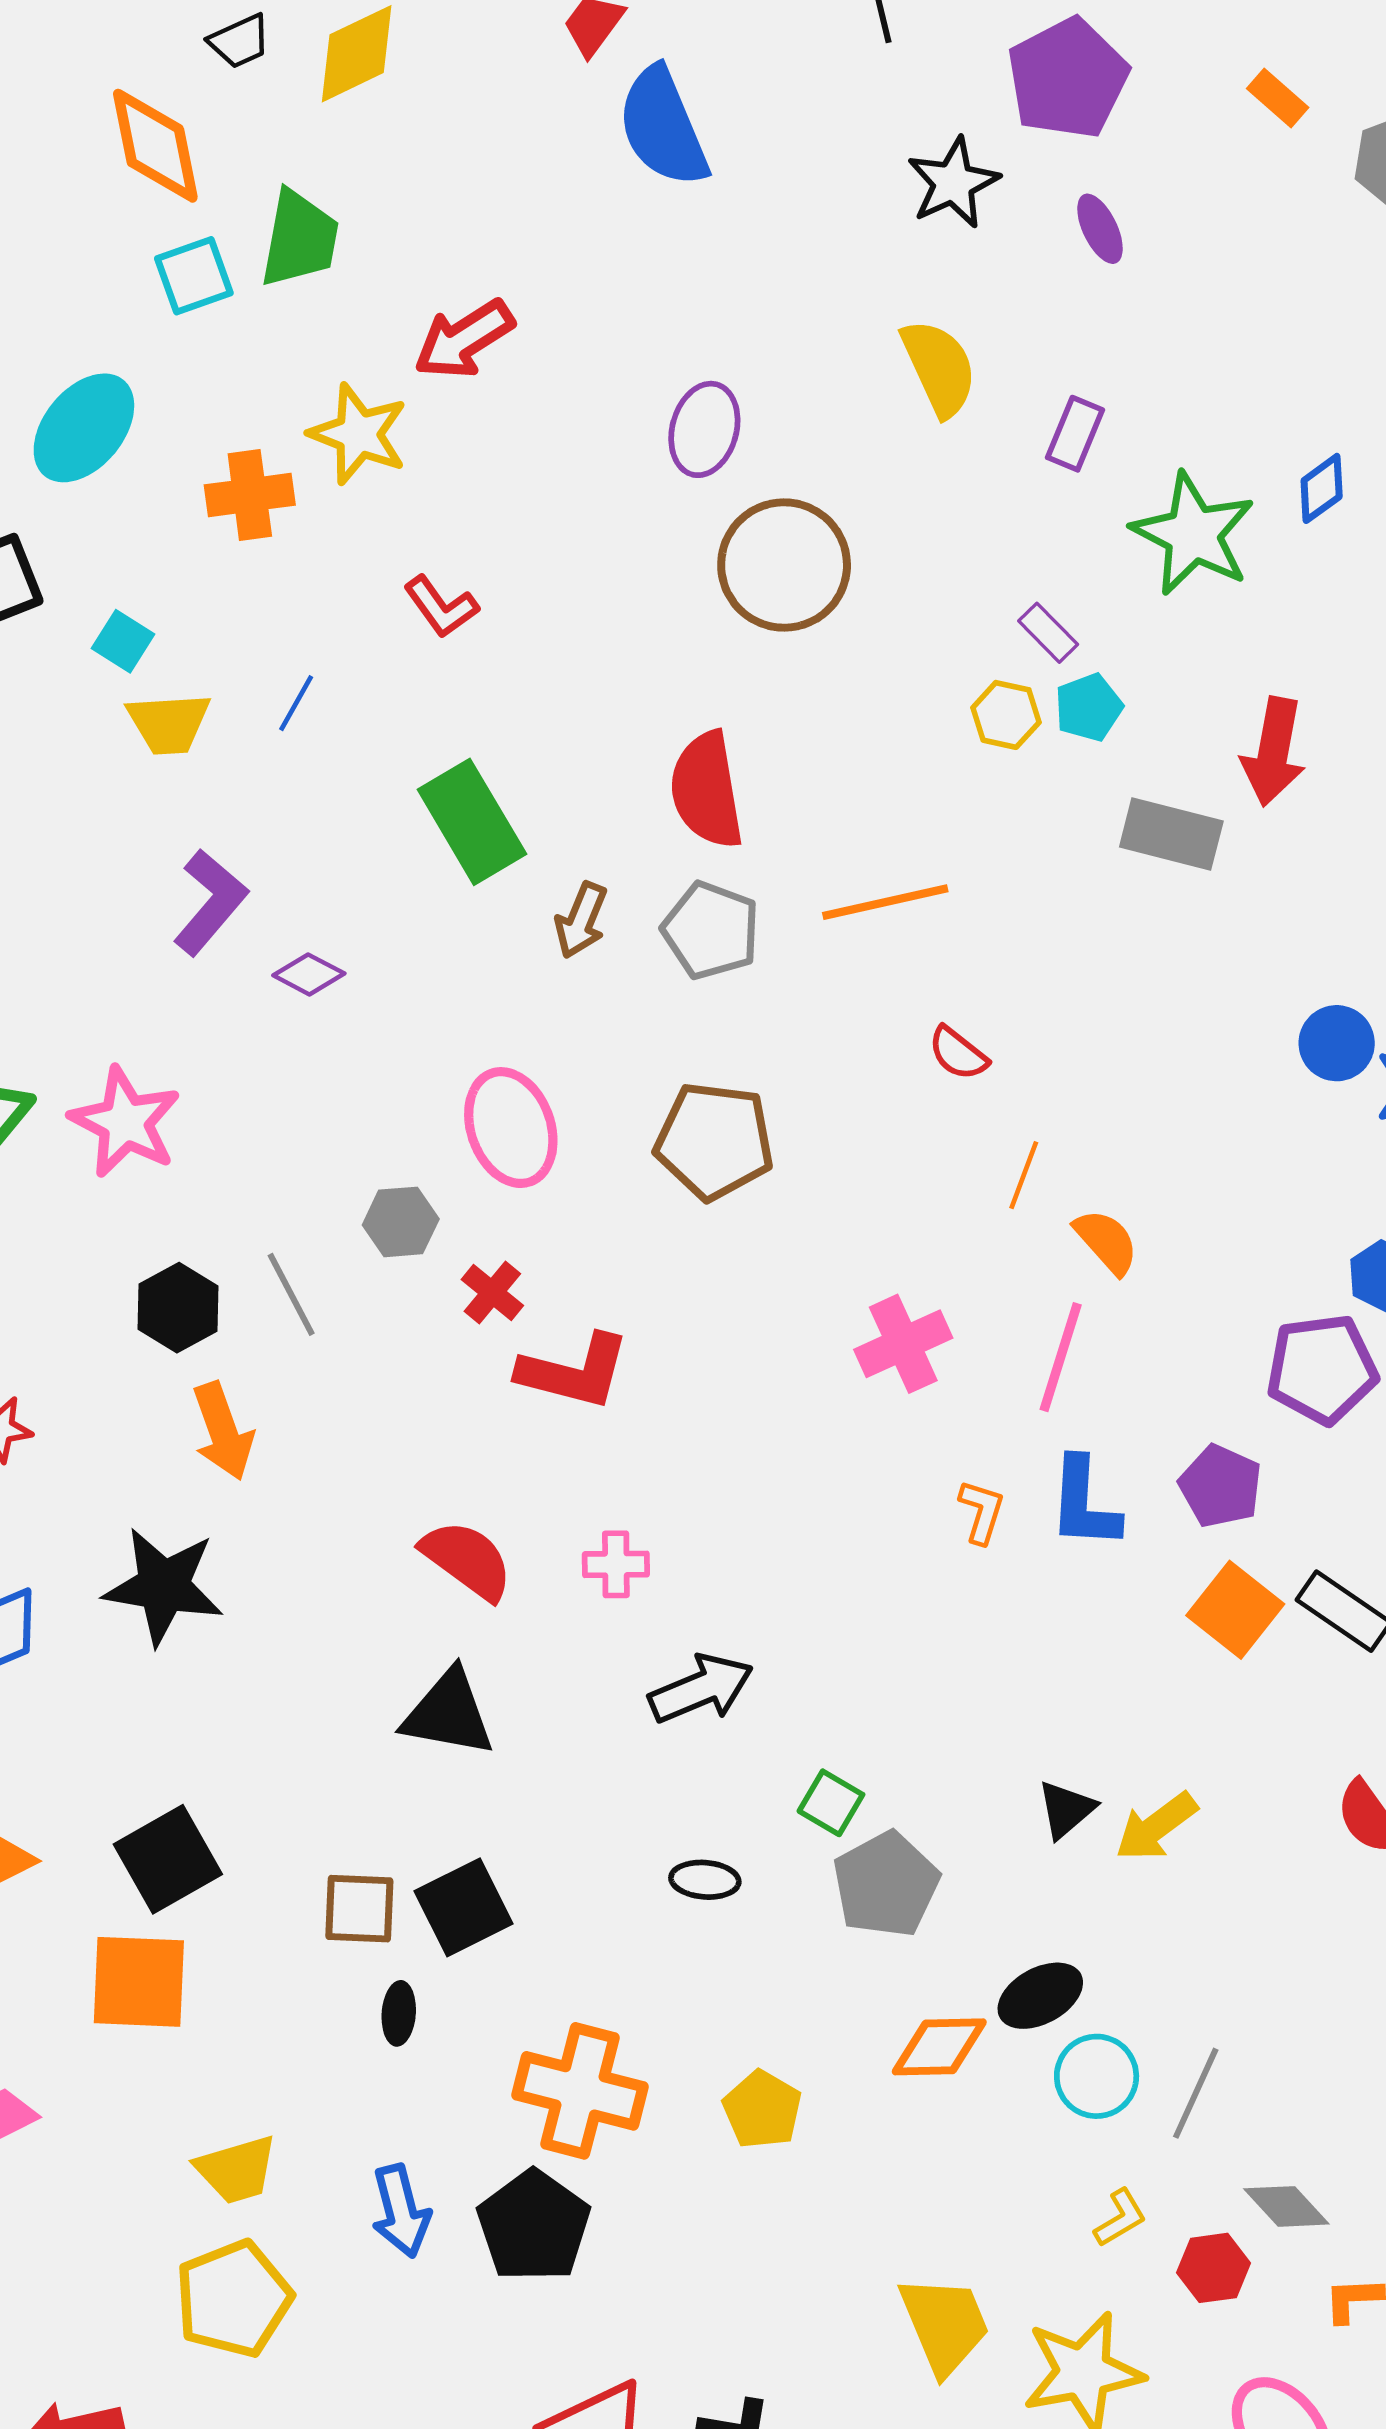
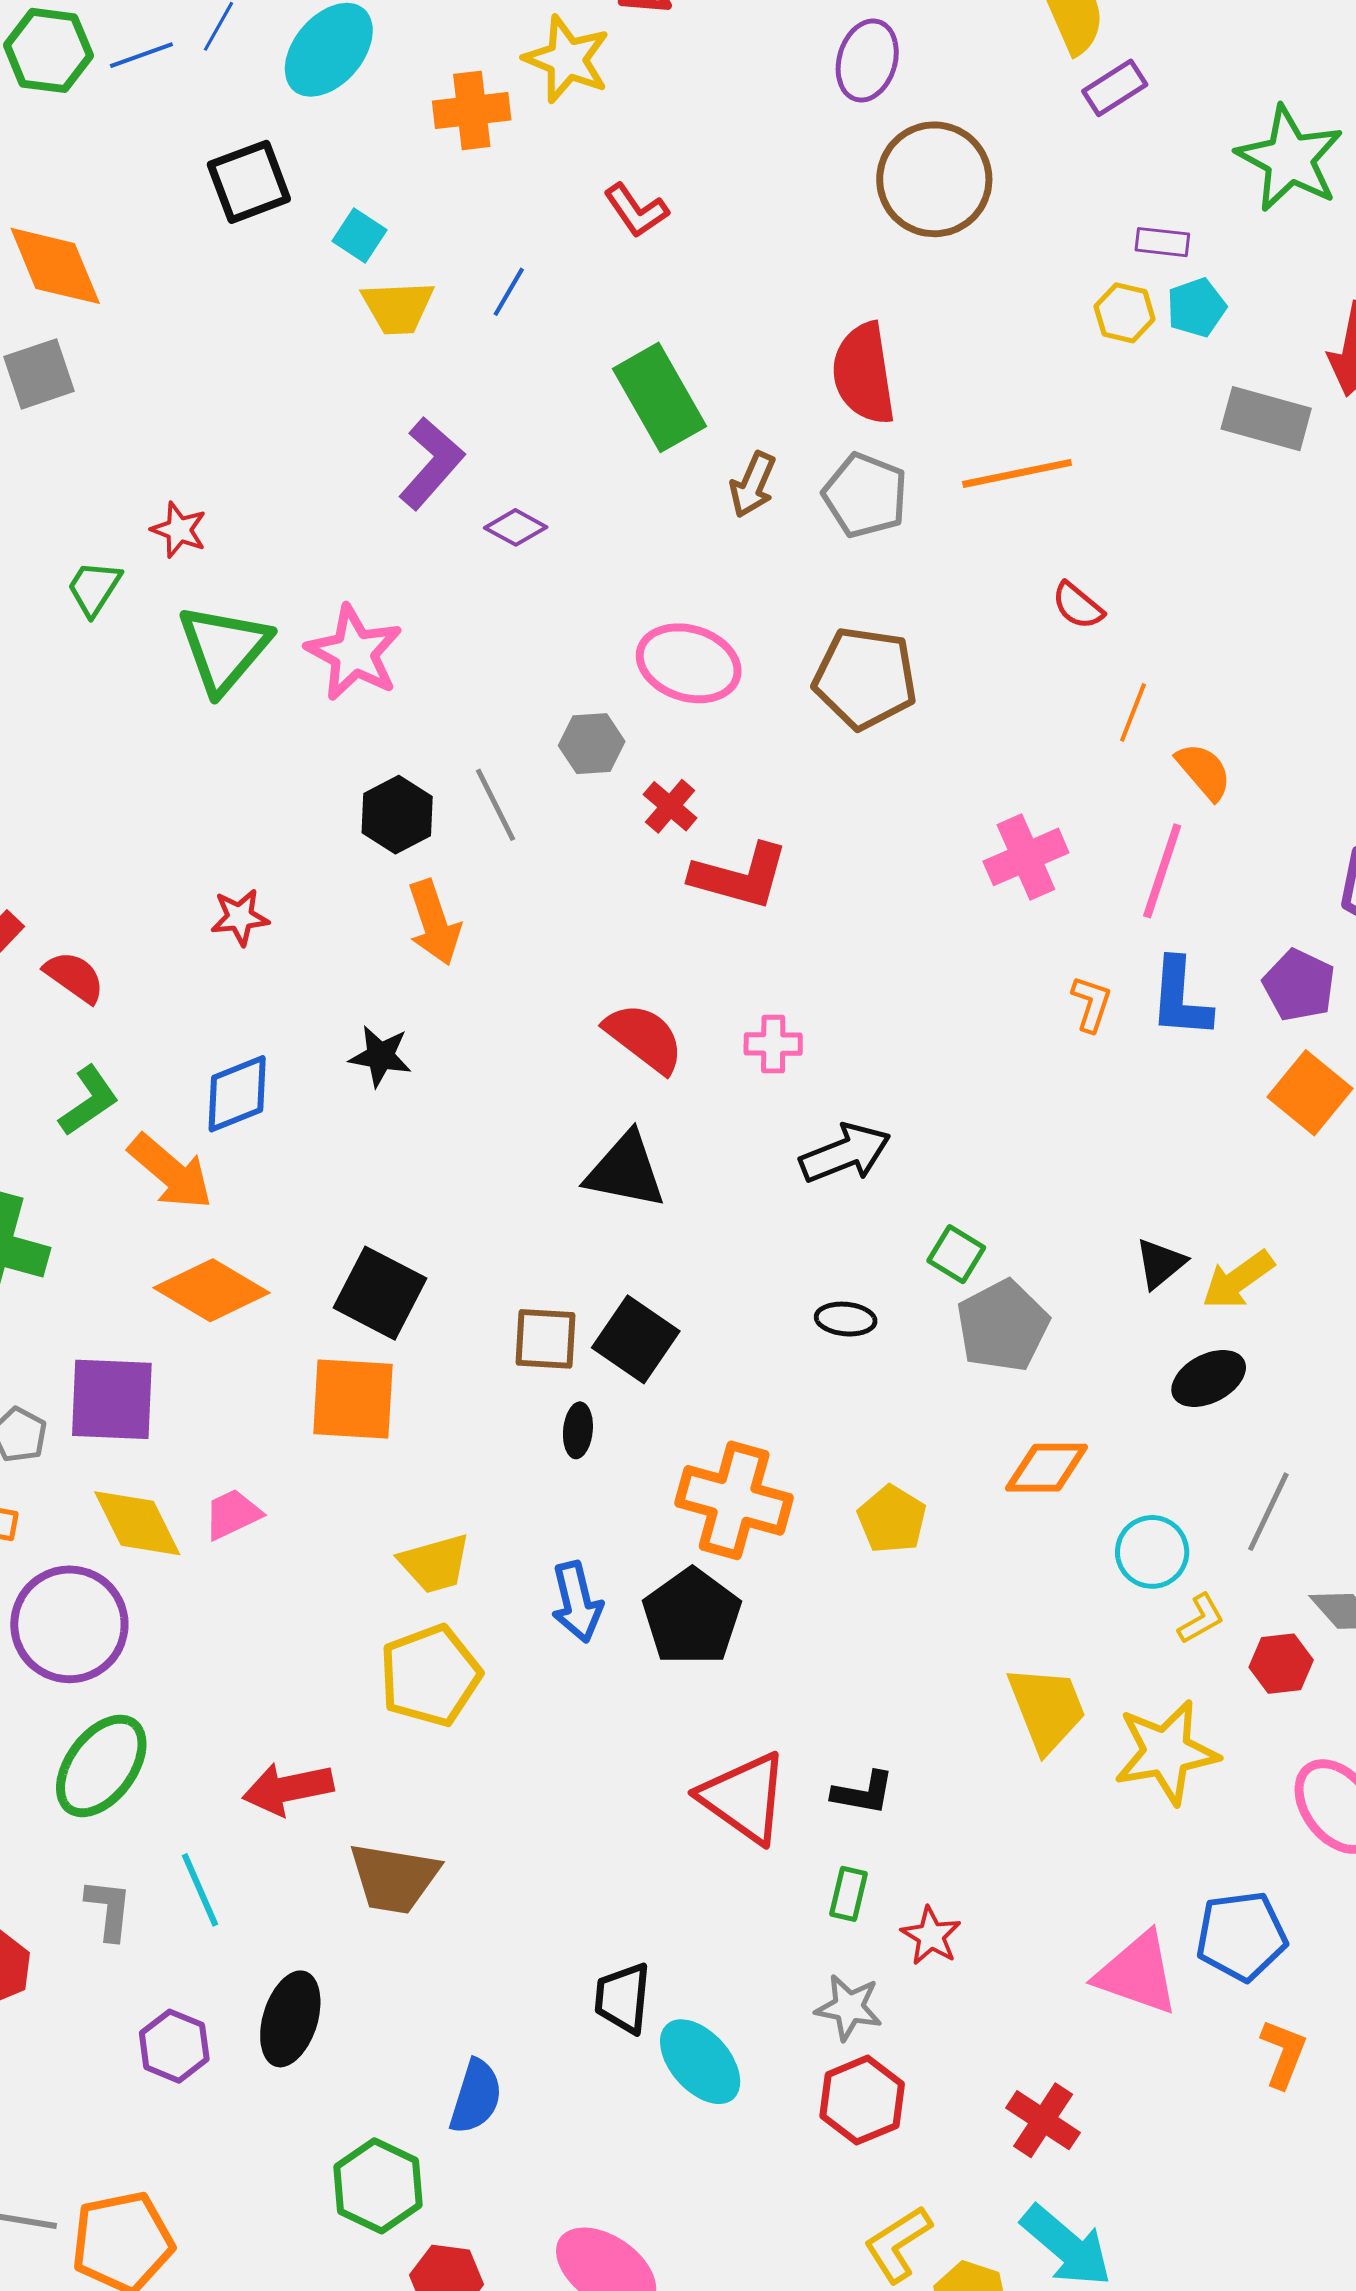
purple rectangle: (1075, 434) -> (1115, 88), moved, turned 34
purple rectangle: (1048, 633) -> (1162, 242), turned -40
pink ellipse: (511, 1128) -> (689, 663), turned -54
black star: (164, 1586) -> (380, 1056), size x0.6
black square: (168, 1859) -> (380, 1293), turned -34
black square: (464, 1907) -> (636, 1339), turned -30
black ellipse: (1040, 1996) -> (1209, 1378), moved
cyan circle: (1097, 2076) -> (1152, 1552), moved

